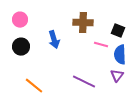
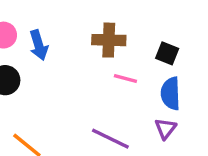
blue arrow: (54, 40) -> (39, 45), moved
pink line: (101, 45) -> (125, 78), moved

